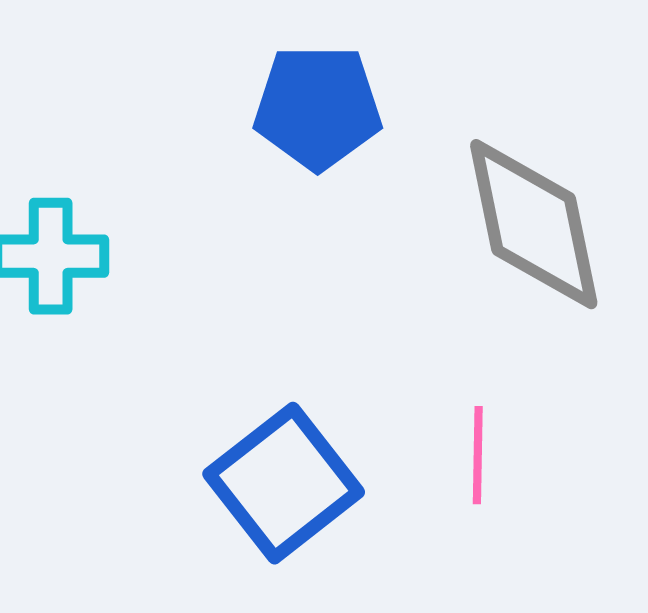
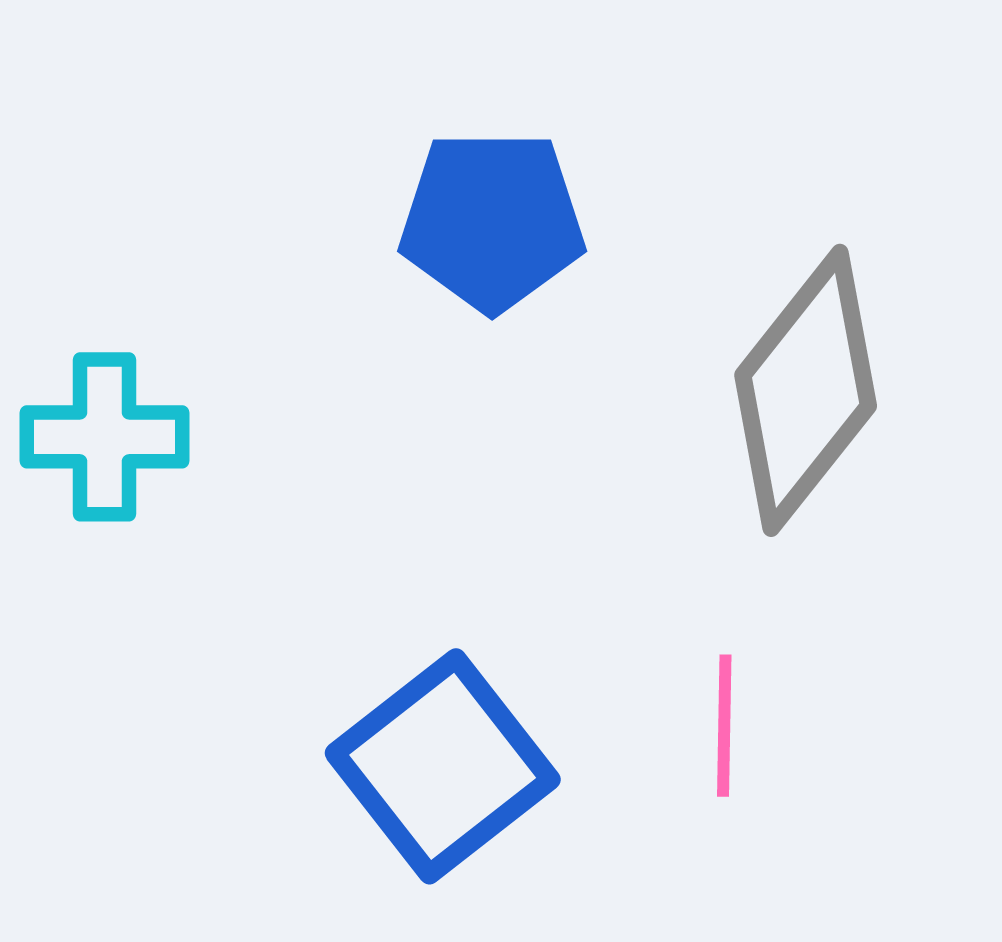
gray diamond: (534, 224) -> (806, 390), turned 50

